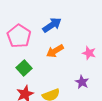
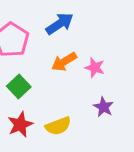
pink star: (89, 53) -> (95, 68), moved

